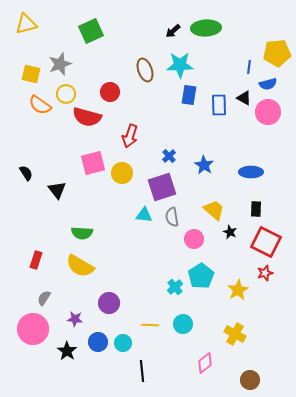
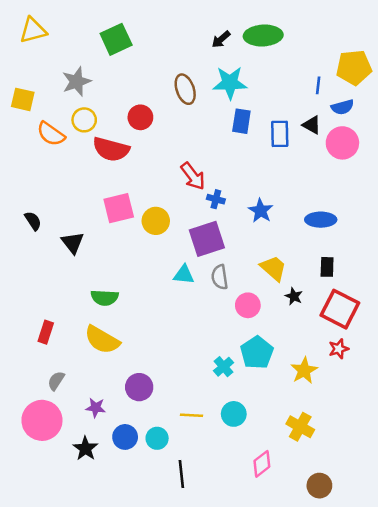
yellow square: (31, 74) -> (23, 99), moved
red arrow: (130, 136) -> (193, 176), moved, turned -55
blue cross: (169, 156) -> (216, 199), turned -32

